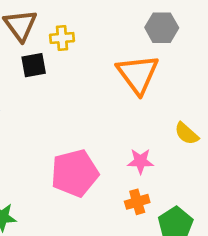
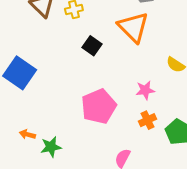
black square: (34, 65) -> (92, 46), moved, turned -36

